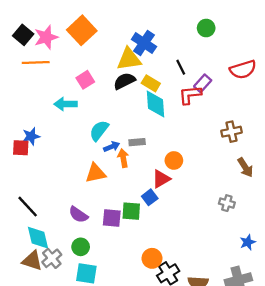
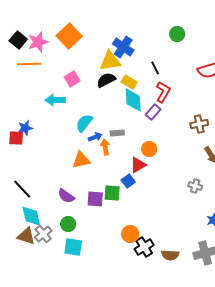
purple rectangle: (203, 83) -> (153, 112), moved
red L-shape: (190, 95) -> (163, 92), turned 125

